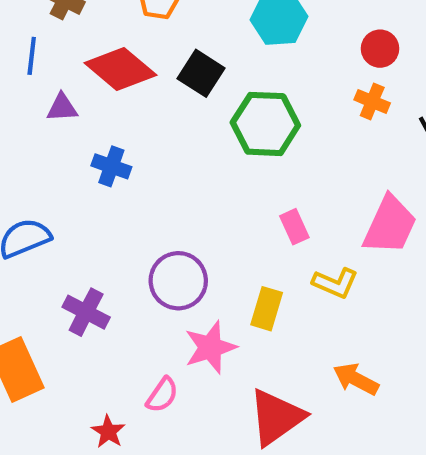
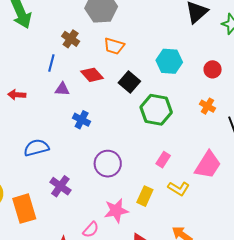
red circle: (380, 49) -> (213, 69), moved
red diamond: (120, 69) -> (92, 75), size x0.7
pink rectangle: (294, 227) -> (163, 160), turned 49
purple circle: (178, 281) -> (108, 164), moved

